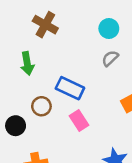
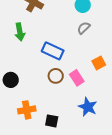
brown circle: (41, 106) -> (56, 76), moved
pink rectangle: (79, 121) -> (77, 78), moved

